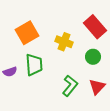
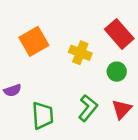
green trapezoid: (34, 65) -> (43, 116), moved

